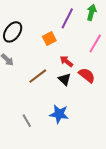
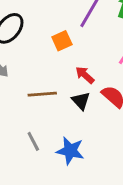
brown line: (38, 76) -> (42, 94), turned 30
gray line: (27, 121) -> (33, 141), moved

